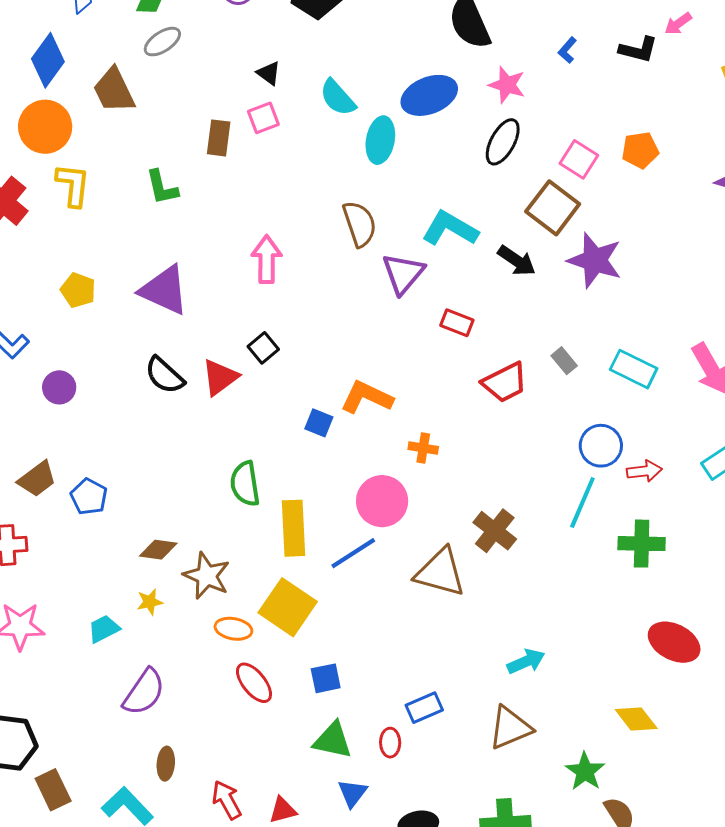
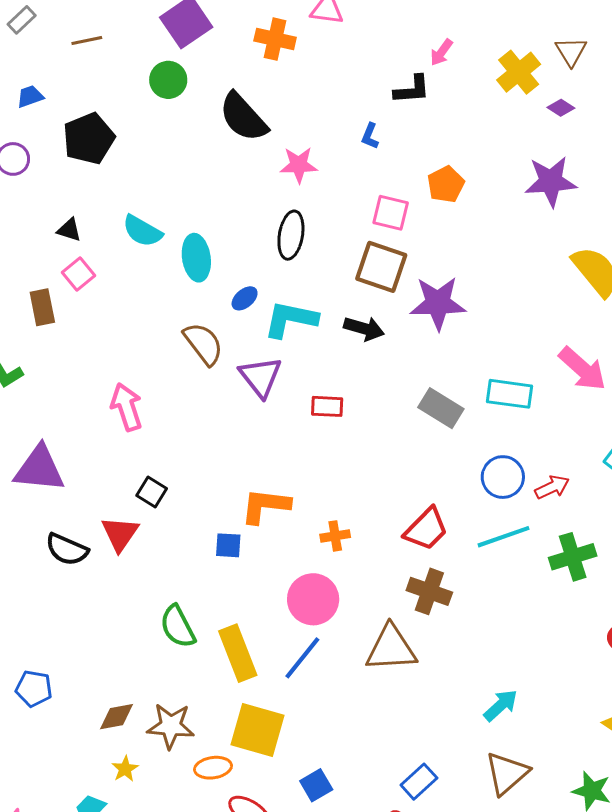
blue L-shape: (567, 50) -> (370, 136), moved
blue ellipse: (429, 95) -> (245, 298), moved, size x0.5
black ellipse: (503, 142) -> (291, 235), moved
gray rectangle: (564, 361) -> (441, 408), size x1.6
red trapezoid: (505, 382) -> (426, 529), moved
cyan line: (582, 502) -> (503, 537), turned 66

